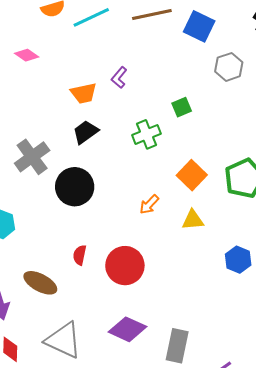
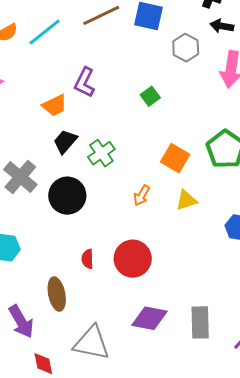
purple L-shape: (119, 78) -> (85, 82), size x1.4
green cross: (147, 134) -> (101, 153), moved
brown ellipse: (40, 283) -> (57, 294), turned 64

